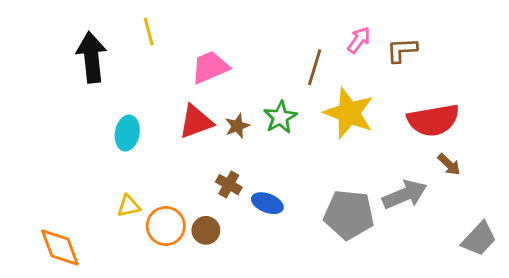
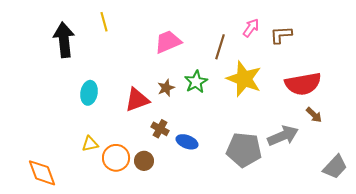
pink trapezoid: (210, 67) -> (168, 42), moved
red triangle: (196, 122) -> (137, 100), moved

